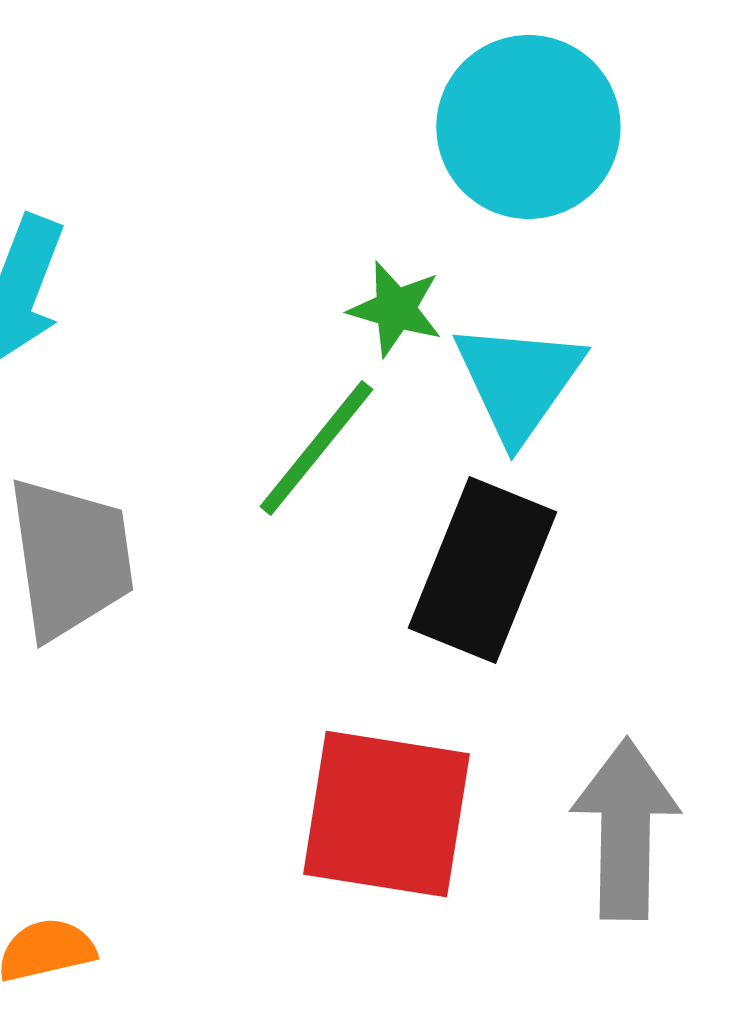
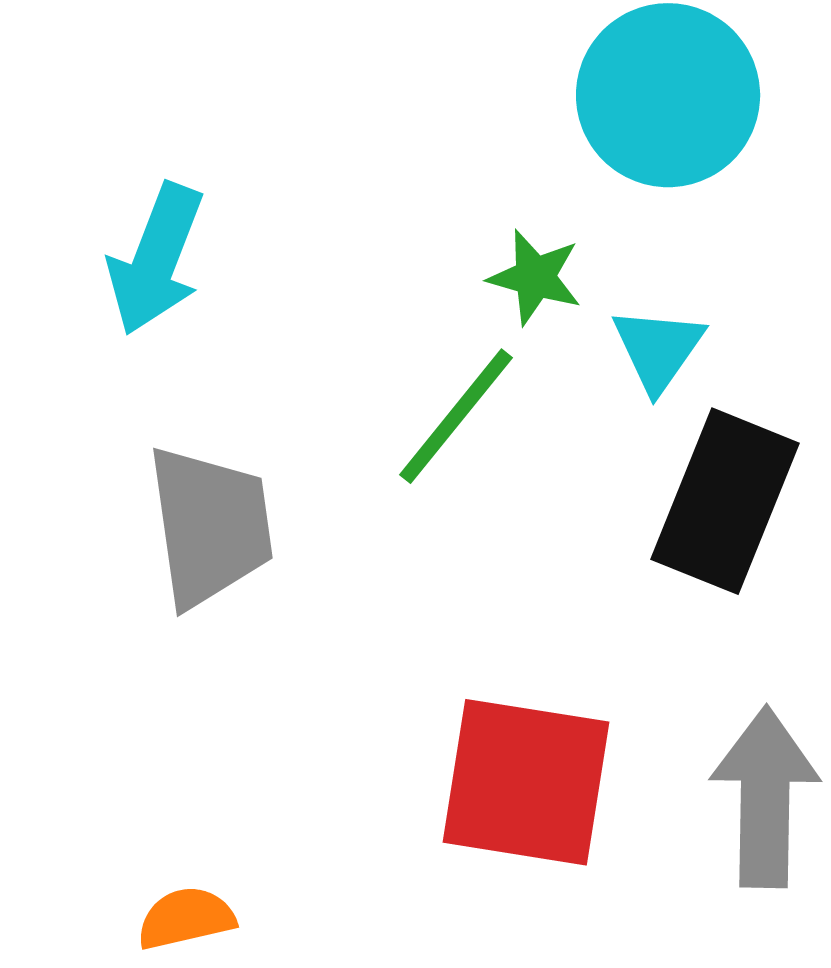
cyan triangle: (518, 381) -> (658, 349), size x0.7
black rectangle: (482, 570) -> (725, 501), moved

